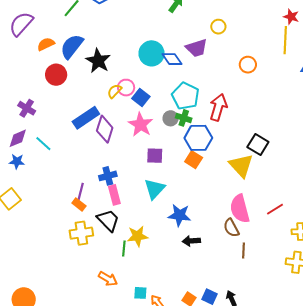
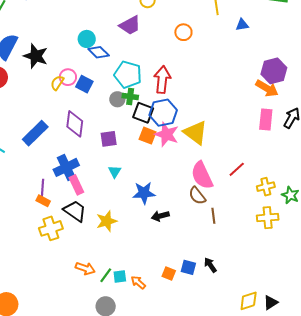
cyan circle: (151, 53) -> (87, 39), size x0.7
blue diamond: (172, 59) -> (99, 52), moved
blue rectangle: (86, 118) -> (35, 133), moved
pink star: (140, 125) -> (167, 134), moved
purple diamond: (105, 129) -> (75, 124), moved
blue hexagon: (198, 138) -> (163, 113), moved
black square: (258, 144) -> (143, 113), moved
blue cross: (108, 176) -> (66, 167), size x1.4
cyan triangle: (155, 189) -> (115, 172), size x0.6
green line: (124, 249) -> (106, 275), moved, turned 42

